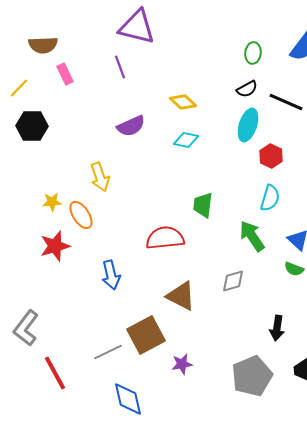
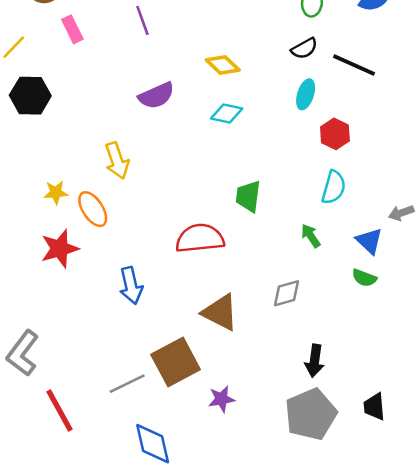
cyan ellipse: (248, 125) -> (306, 94), size x0.7
green arrow: (252, 236) -> (311, 236), size x0.6
black arrow: (277, 328) -> (315, 361), moved

